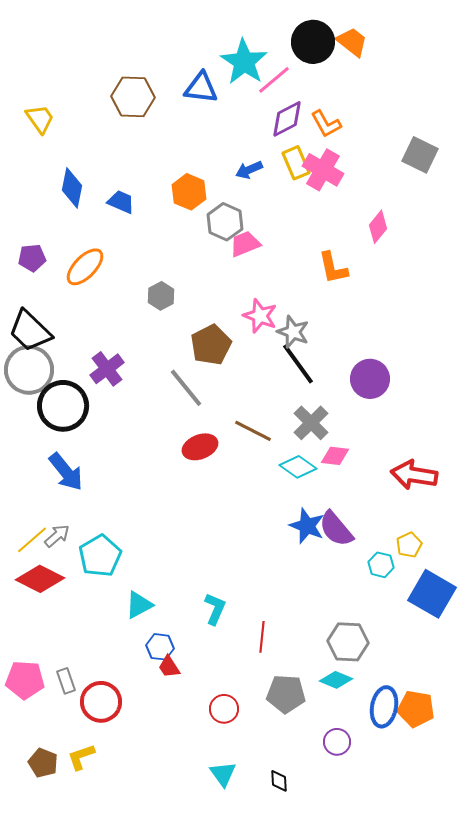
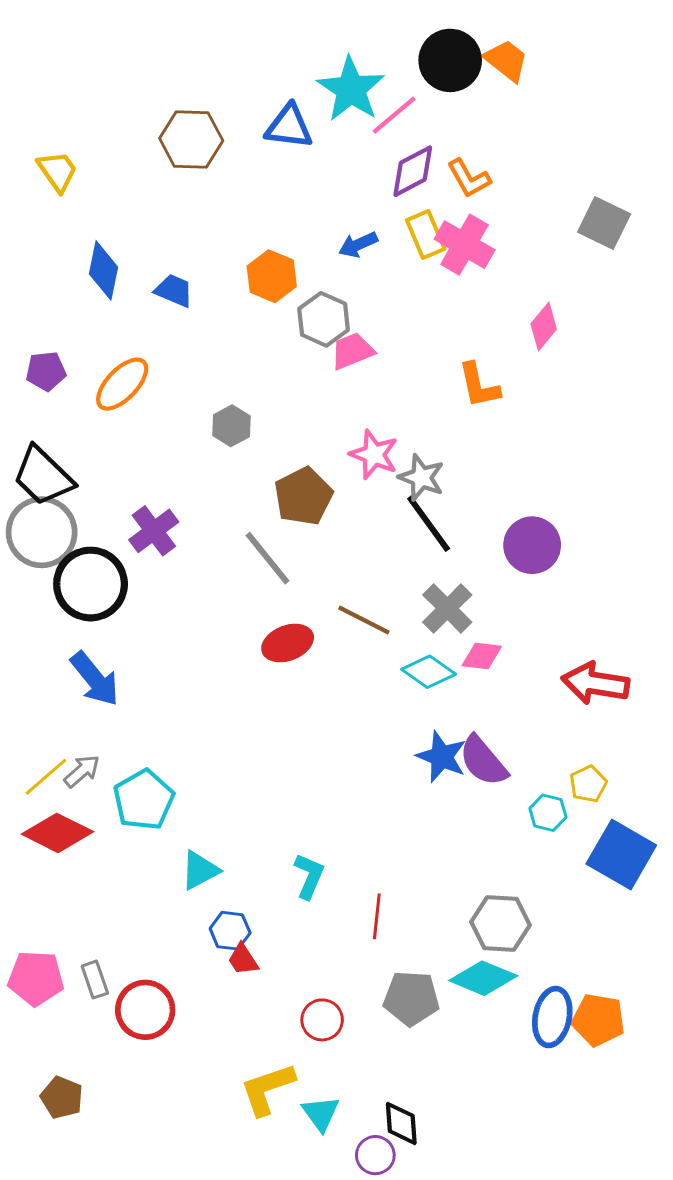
cyan diamond: (336, 680) -> (483, 978), size x1.4
purple circle: (337, 742) -> (375, 1155), moved
yellow L-shape: (81, 757) -> (267, 1089), moved, size x1.4
black diamond: (279, 781) -> (401, 1123), size x1.4

